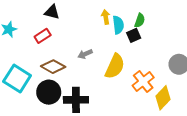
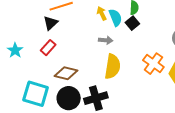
black triangle: (52, 12) -> (51, 23), turned -42
gray arrow: (85, 54) -> (106, 40), moved, turned -136
yellow semicircle: (115, 66) -> (112, 66), moved

